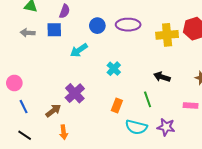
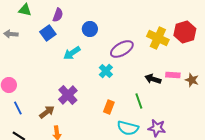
purple ellipse: (128, 25) -> (122, 49), moved, turned -30
blue square: (54, 30) -> (48, 33), turned -35
gray arrow: (28, 33) -> (11, 34), moved
yellow cross: (167, 35) -> (158, 38), turned 30
pink rectangle: (191, 106) -> (173, 75), moved

